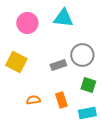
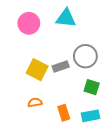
yellow square: (16, 62) -> (37, 70), moved
orange rectangle: (61, 100) -> (64, 113), moved

